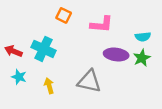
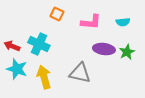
cyan semicircle: (143, 37) -> (123, 22), moved
cyan star: (19, 77) -> (17, 69), size x1.5
yellow arrow: (49, 86) -> (44, 77), size x1.6

